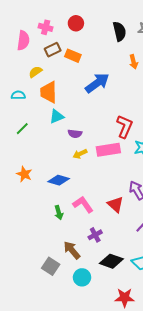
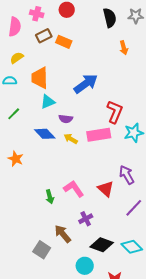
yellow semicircle: (35, 72) -> (17, 58), moved
blue arrow: (97, 83) -> (86, 84), moved
yellow arrow: (80, 154) -> (71, 139), turned 56
blue diamond: (59, 180) -> (45, 134), moved, turned 30
cyan circle: (82, 277) -> (85, 266), moved

